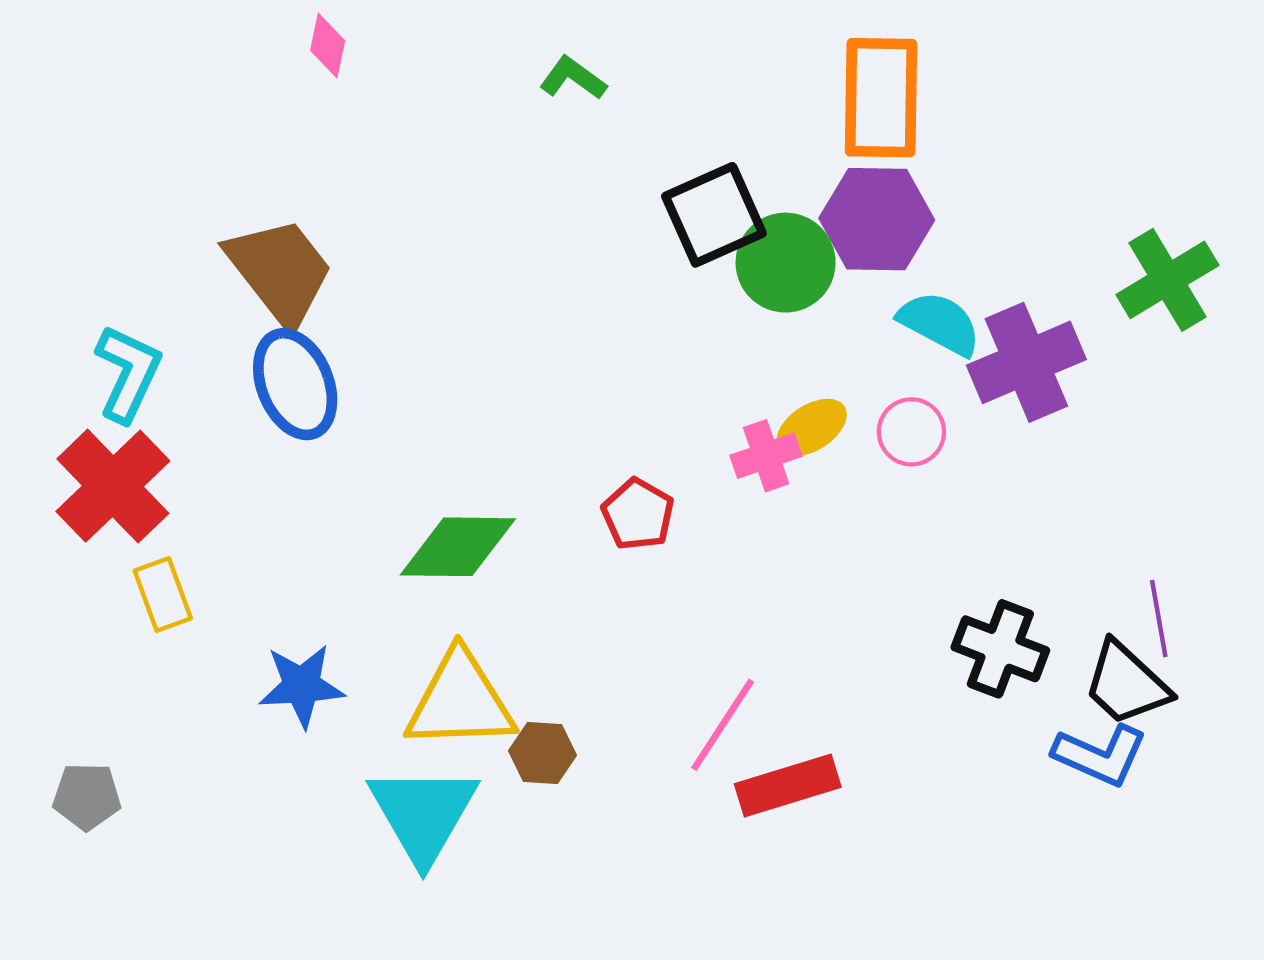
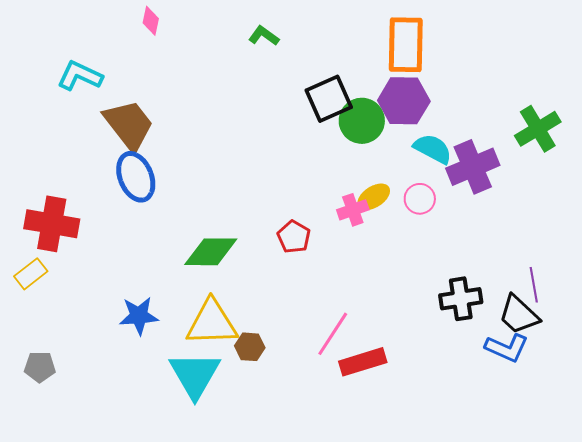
cyan L-shape: (128, 373) -> (80, 76), moved, turned -90
red cross: (113, 486) -> (52, 224), turned -36
yellow rectangle: (163, 595) -> (31, 274), moved, turned 72
black cross: (1000, 649) -> (461, 299), turned -30

